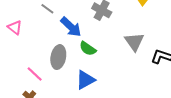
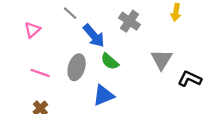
pink triangle: (15, 27) -> (32, 30), turned 35
pink line: (35, 74) -> (40, 73), moved, turned -30

